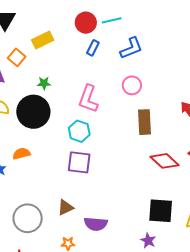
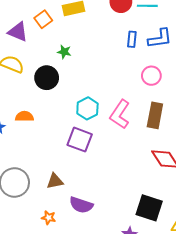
blue rectangle: (93, 48) -> (132, 39), moved, turned -35
pink L-shape: (88, 99) -> (120, 114), moved
black circle: (33, 112) -> (47, 78), size x0.7

